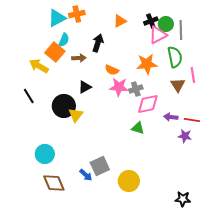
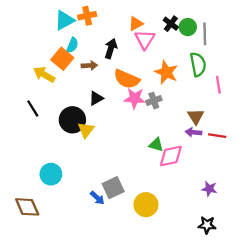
black cross: (151, 21) -> (171, 24), turned -32
pink triangle: (158, 35) -> (145, 39), moved, turned -30
orange star: (147, 64) -> (166, 72), turned 30
orange semicircle: (112, 70) -> (127, 79), size x1.6
brown triangle: (178, 85) -> (196, 116), moved
pink diamond: (148, 104) -> (171, 156), moved
purple star: (185, 136) -> (209, 189), moved
brown diamond: (54, 183) -> (27, 207), moved

